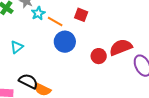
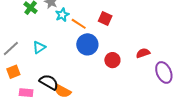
red semicircle: (121, 47) -> (143, 53), size x0.6
red circle: (99, 56) -> (112, 60), moved

